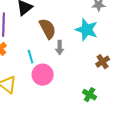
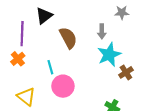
cyan star: (87, 30) -> (109, 55), moved, turned 30
gray arrow: (60, 48) -> (102, 31), moved

